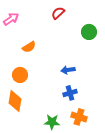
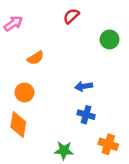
blue cross: (70, 93) -> (86, 115), turned 32
orange cross: (79, 117) -> (108, 144), moved

